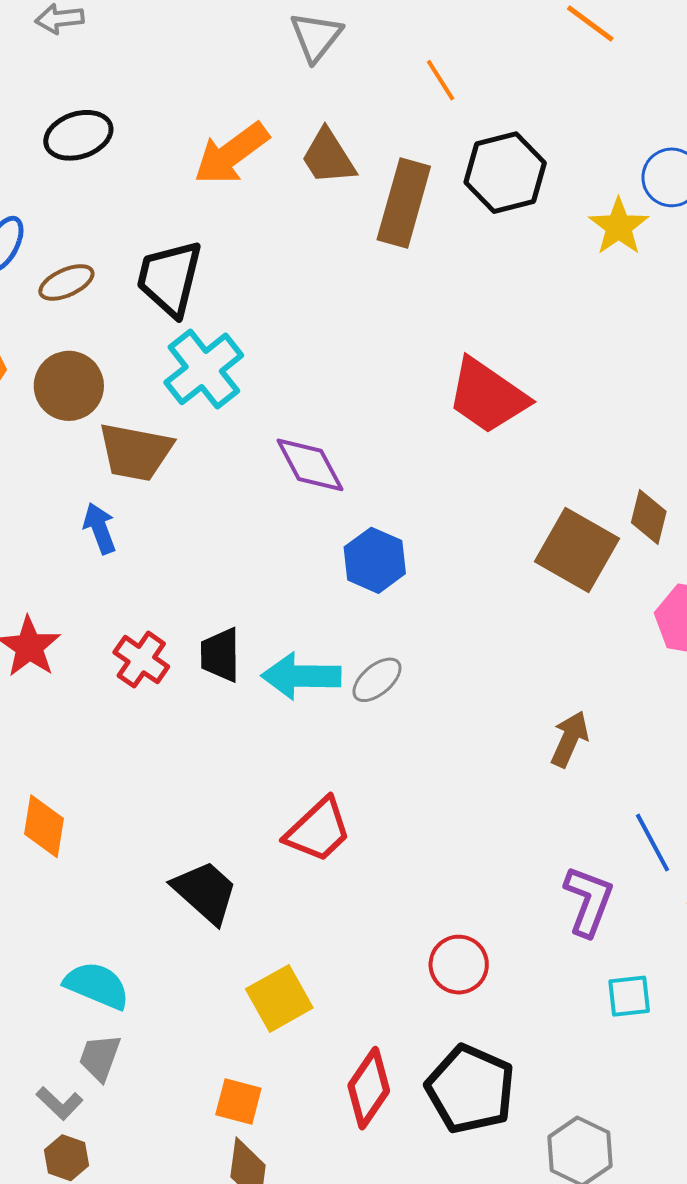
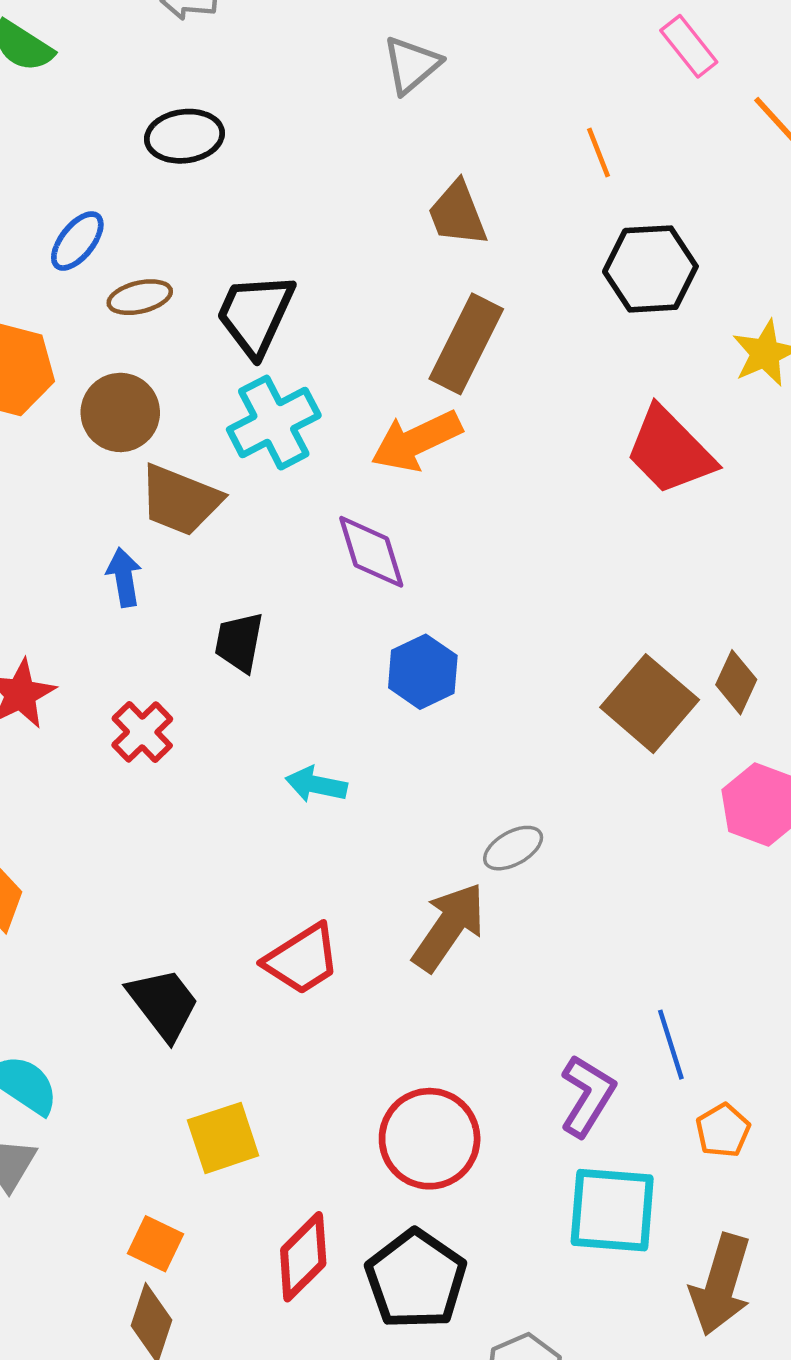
gray triangle: (316, 37) -> (412, 65), moved
orange arrow: (231, 154) -> (416, 441), moved
brown rectangle: (404, 203) -> (466, 344), moved
red trapezoid: (487, 396) -> (670, 451), moved
black trapezoid: (220, 655) -> (239, 642), moved
cyan arrow: (301, 676) -> (316, 785), size x0.7
gray ellipse: (377, 680) -> (513, 848), moved
brown arrow: (570, 739) -> (449, 927), moved, size x1.5
red circle: (459, 965) -> (430, 1139), size x1.5
cyan square: (629, 996) -> (612, 1210), size x1.8

